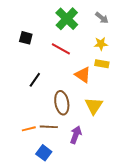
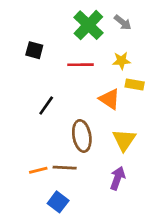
gray arrow: (102, 18) -> (123, 22), moved
yellow star: (101, 44) -> (121, 61), moved
red line: (61, 49) -> (81, 65), turned -30
purple arrow: (76, 135) -> (117, 178), moved

